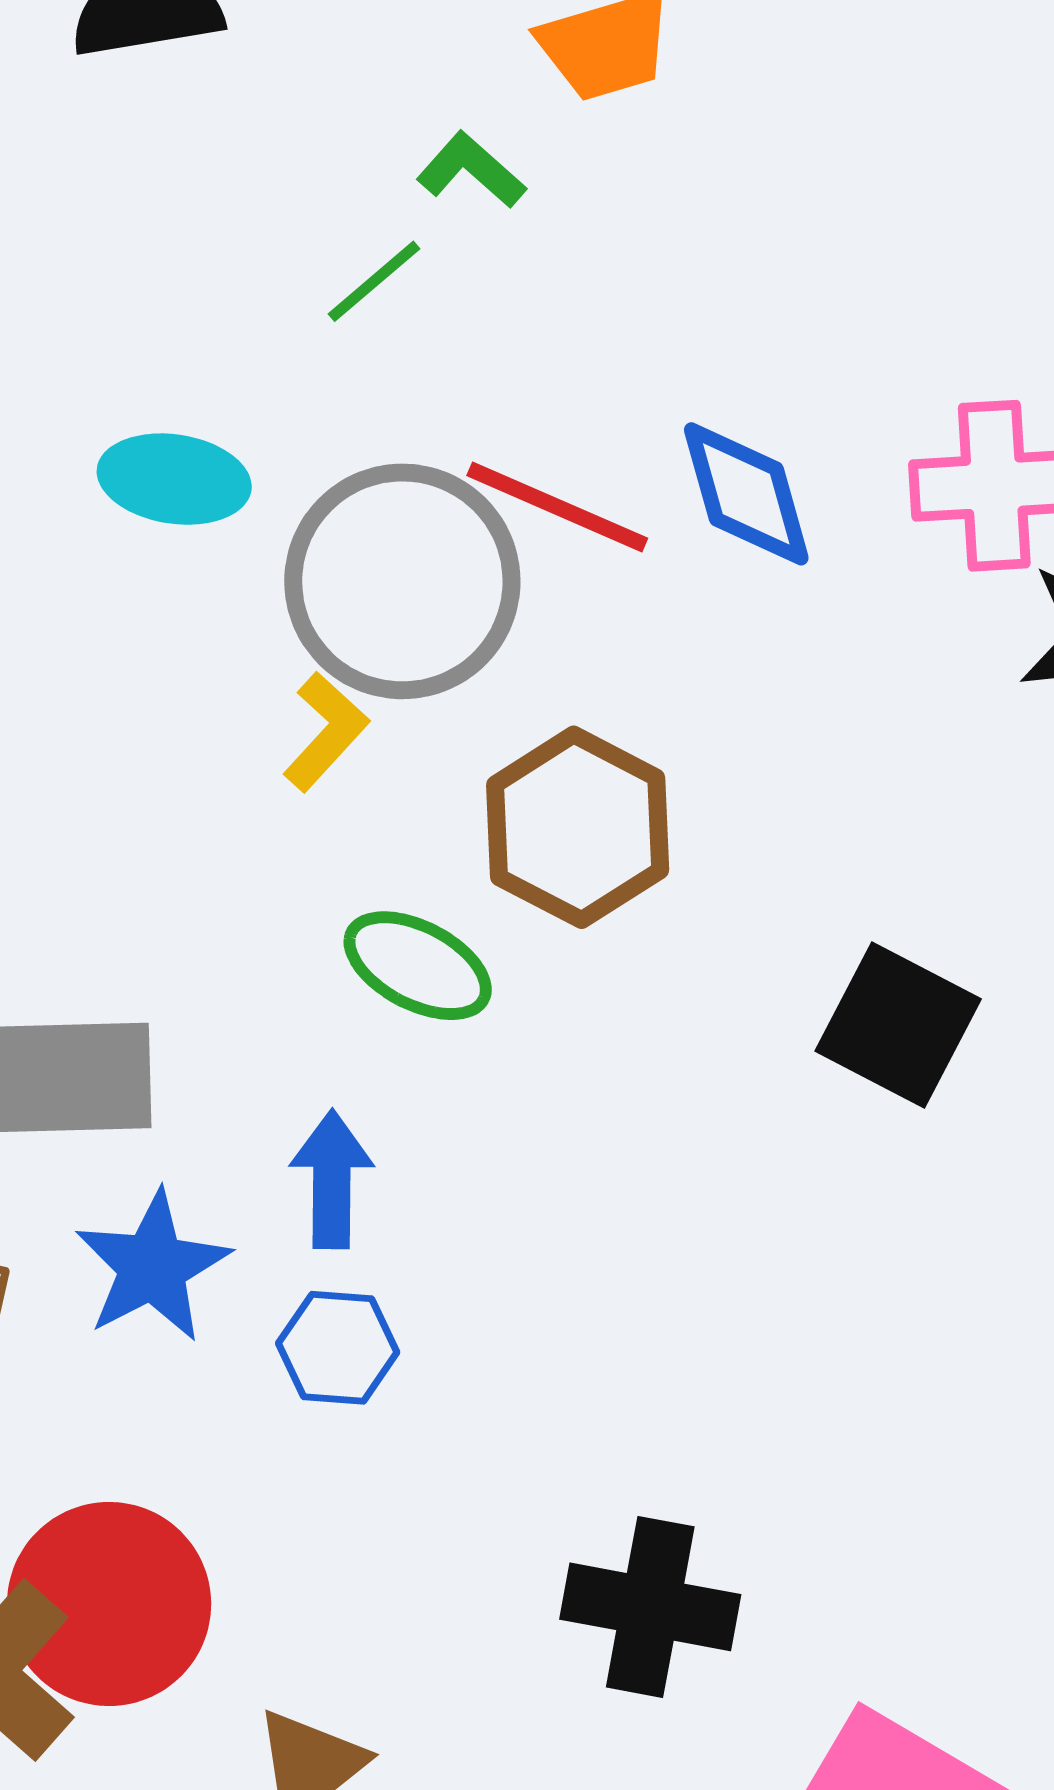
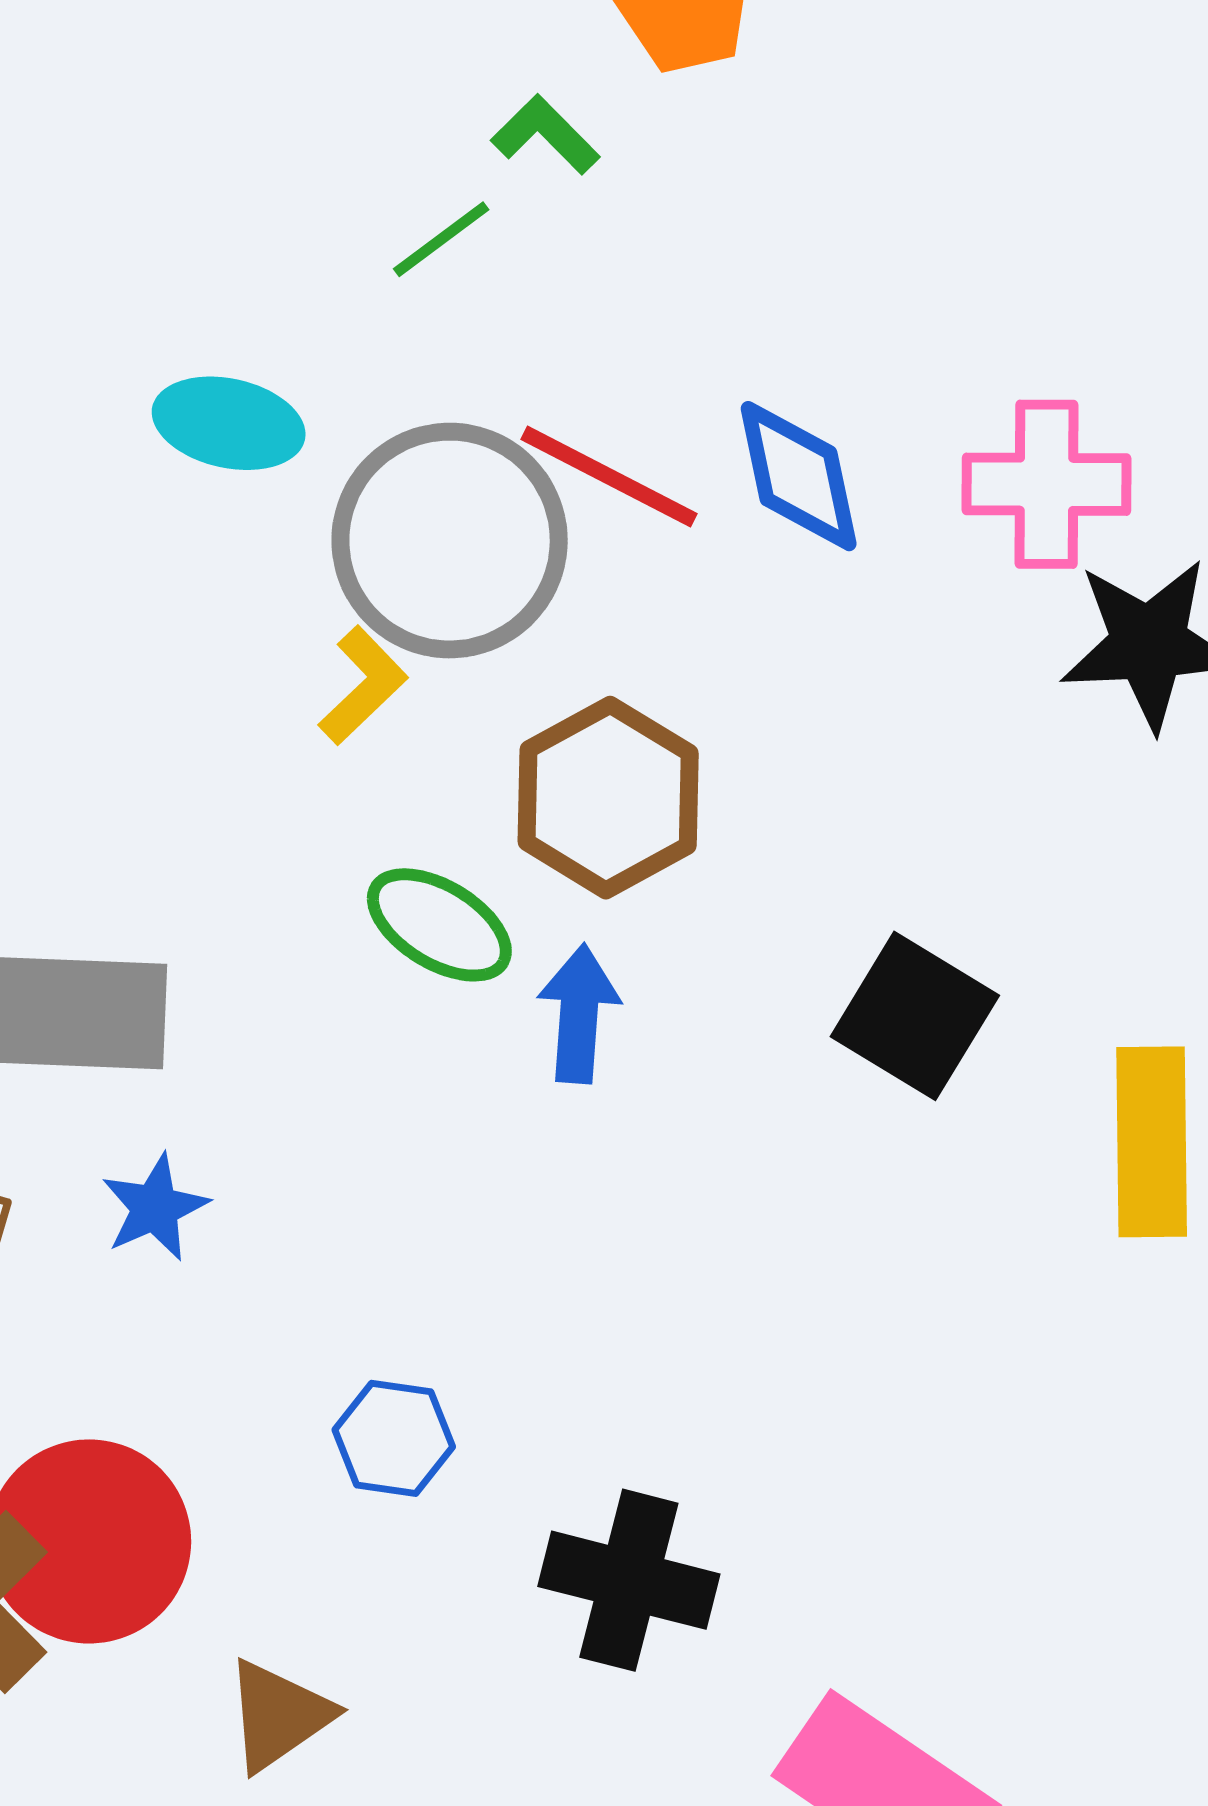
blue arrow: (332, 1179) -> (579, 1014), moved
blue star: (153, 1267) -> (155, 1208), size x0.7
blue hexagon: (338, 1348) -> (394, 1438), moved

